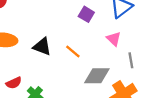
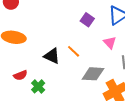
black triangle: (42, 46) -> (52, 56), moved

